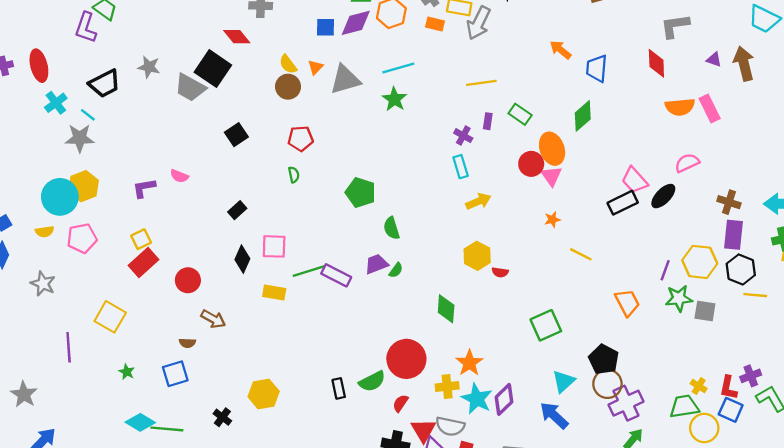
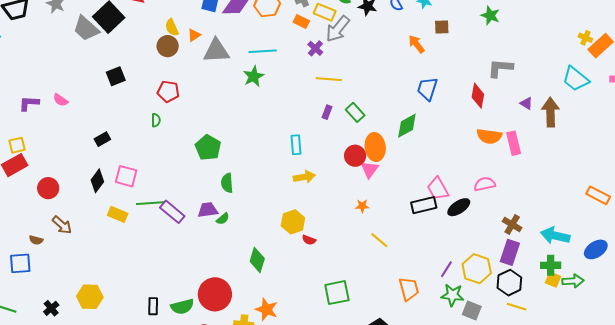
orange arrow: (561, 50) -> (417, 44), moved
purple cross: (463, 136) -> (315, 48), moved
orange star: (469, 363) -> (267, 309), turned -30

